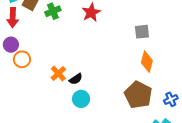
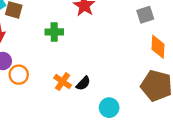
green cross: (53, 11) -> (54, 32), moved, turned 35
cyan circle: (81, 99) -> (109, 108), moved

